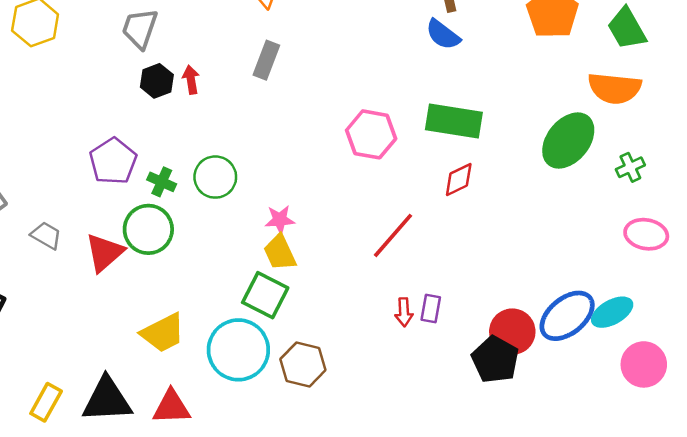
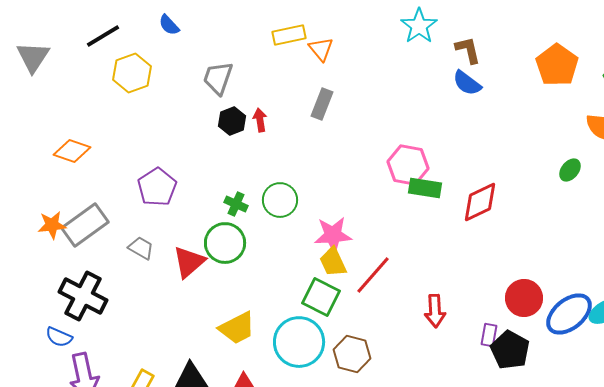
green rectangle: (454, 121) -> (425, 188), moved, size x0.7
green ellipse: (568, 141) -> (570, 170), size x0.5
purple pentagon: (113, 161) -> (157, 187), moved
red diamond: (459, 179) -> (480, 202), size x1.4
pink star: (280, 220) -> (333, 235), size x1.5
red line: (393, 235) -> (373, 275), moved
purple rectangle: (431, 308) -> (489, 335), moved
red arrow: (404, 312) -> (435, 311), size x1.4
red circle: (512, 332) -> (524, 298), moved

